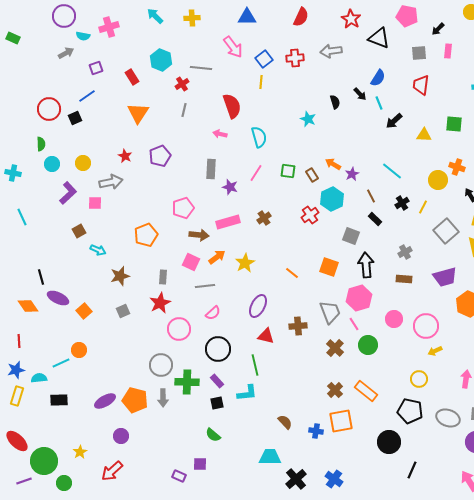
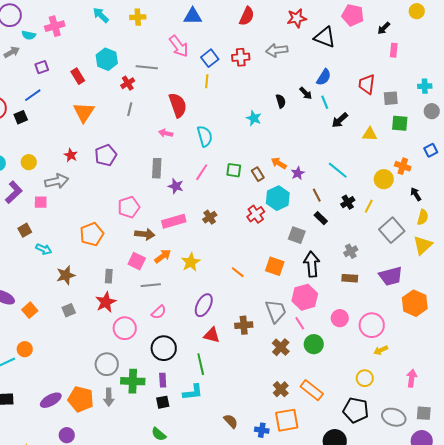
red star: (351, 19) -> (297, 18), turned 30
gray square: (419, 53) -> (391, 98), moved
purple rectangle: (217, 381) -> (163, 380), turned 40

